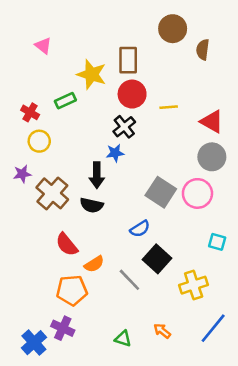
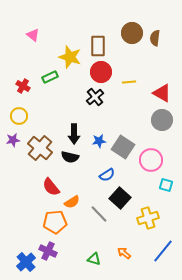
brown circle: (173, 29) -> (132, 33), moved
yellow circle: (39, 141) -> (19, 116), moved
blue star: (115, 153) -> (99, 141), moved
purple star: (22, 174) -> (13, 140), moved
pink circle: (197, 193) -> (151, 160), moved

